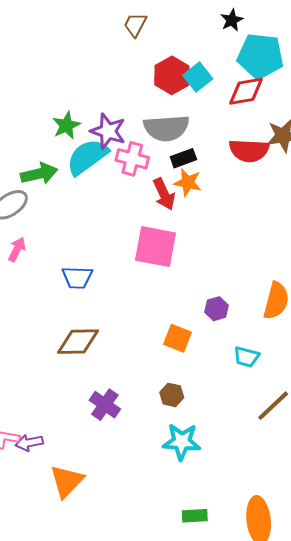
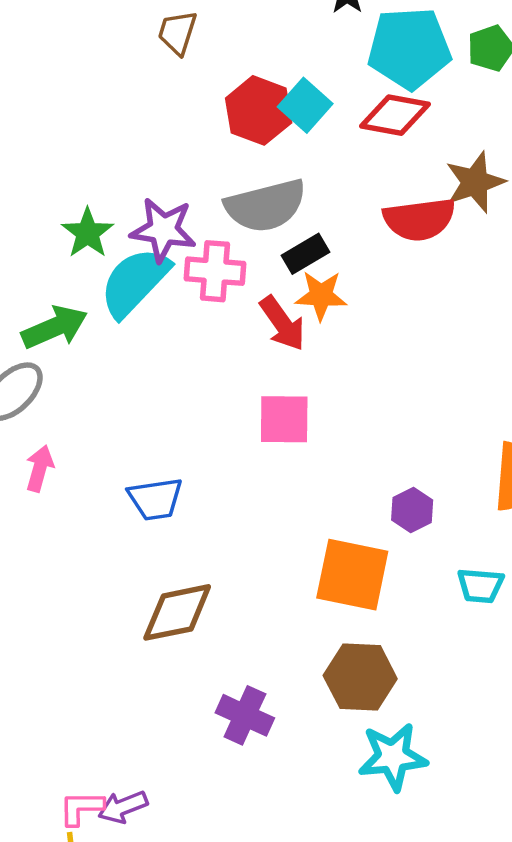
red diamond: (246, 91) -> (395, 115), turned 30
pink square: (155, 247) -> (284, 419), size x0.7
orange square: (177, 338) -> (352, 575), size x1.5
brown hexagon: (172, 395) -> (360, 677), size x1.6

